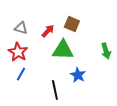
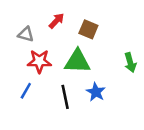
red arrow: (48, 31) -> (57, 21), moved
red star: (18, 52) -> (39, 61), moved, turned -30
black line: (55, 90) -> (65, 97), moved

